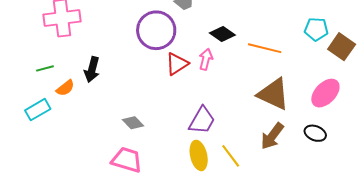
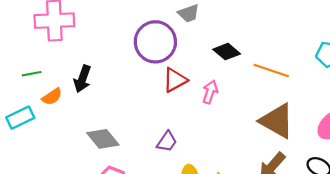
pink arrow: (206, 59) -> (210, 92), moved
purple trapezoid: (202, 120) -> (167, 142), moved, size x0.7
gray diamond: (133, 123) -> (103, 139), moved, size x1.4

